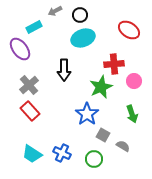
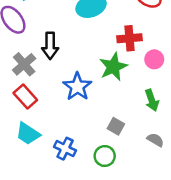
black arrow: (64, 70) -> (50, 46), moved
blue star: (87, 114) -> (77, 87), moved
gray semicircle: (123, 146) -> (155, 140), moved
cyan trapezoid: (32, 154) -> (28, 134), moved

